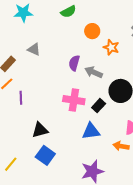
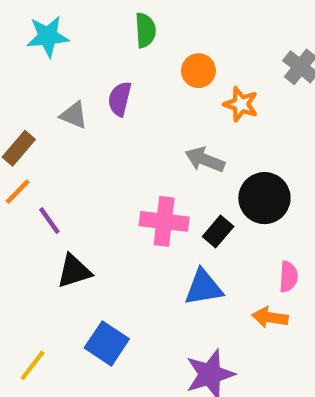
green semicircle: (68, 12) -> (145, 30), turned -63
purple semicircle: (74, 63) -> (120, 99), moved
purple line: (21, 98) -> (49, 221), turned -32
black triangle: (40, 130) -> (74, 271), moved

